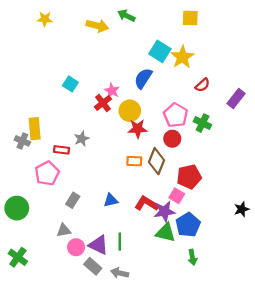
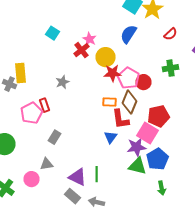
blue semicircle: (143, 78) -> (128, 34), moved
pink pentagon: (176, 115) -> (128, 78), moved
green cross: (202, 123) -> (170, 68), turned -35
red rectangle: (62, 150) -> (44, 105), moved, turned 64
pink square: (177, 196) -> (148, 133), size x1.5
blue triangle: (111, 200) -> (110, 137), moved, turned -40
red L-shape: (147, 204) -> (120, 119), moved, turned -130
pink circle: (76, 247) -> (32, 179), moved

